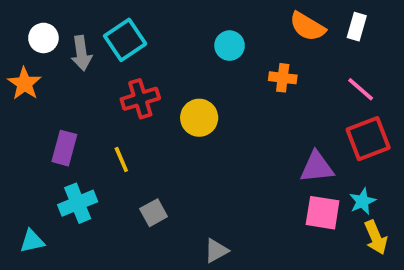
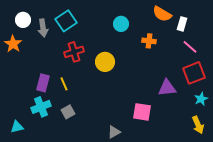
white rectangle: (357, 27) -> (182, 24), moved
purple rectangle: (64, 148) -> (43, 83), moved
cyan star: (362, 201) -> (201, 99), moved
gray square: (154, 213) -> (68, 112), moved
pink square: (323, 213) -> (142, 112), moved

